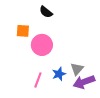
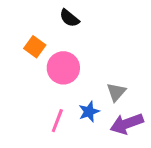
orange square: (23, 31) -> (35, 47), turned 32
gray triangle: (77, 69) -> (116, 92), moved

